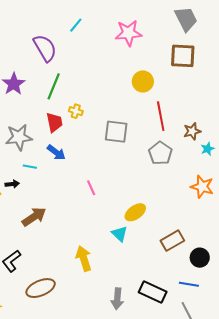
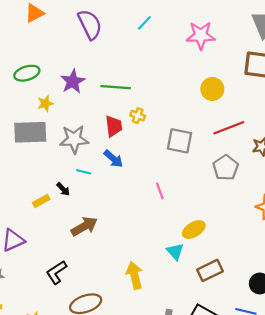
purple semicircle: (45, 48) -> (90, 25), moved
green line: (54, 86) -> (116, 87), turned 68
red line: (161, 116) -> (229, 128), turned 76
black arrow: (12, 184) -> (63, 189), turned 48
pink line: (91, 188) -> (160, 191), moved
brown rectangle: (172, 241) -> (210, 270), moved

